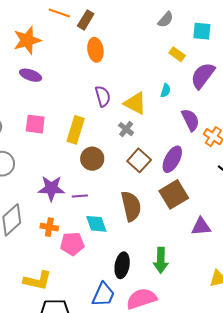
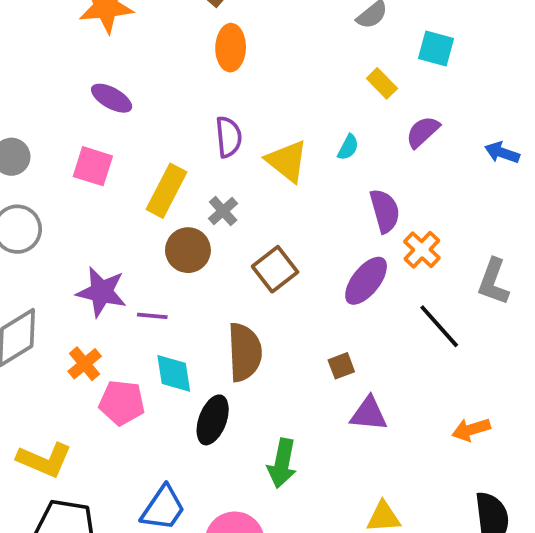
purple ellipse: (31, 75) -> (112, 98), moved
purple semicircle: (203, 76) -> (423, 132), size x0.7
gray cross: (126, 129) -> (223, 211), moved
purple ellipse: (172, 159) -> (366, 281), moved
brown square: (174, 194) -> (341, 366), moved, size x0.5
orange cross: (49, 227) -> (85, 364), turned 30
black ellipse: (122, 265) -> (213, 420), moved

